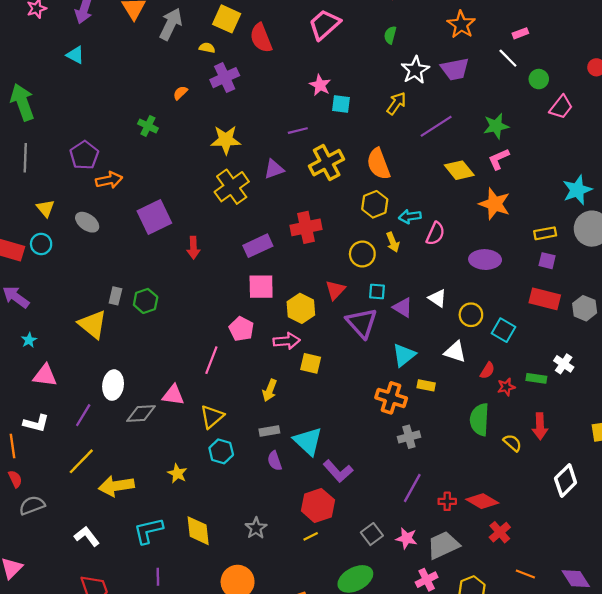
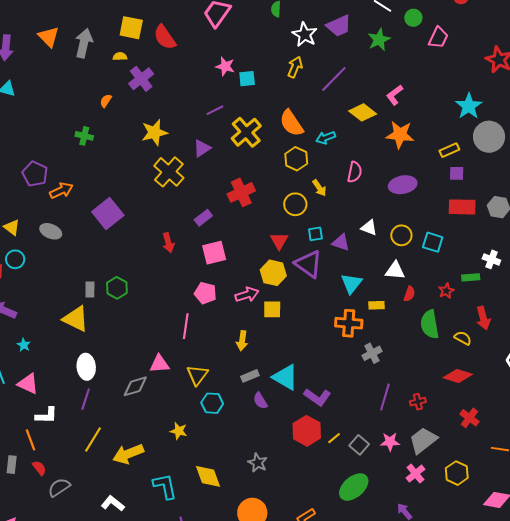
green star: (496, 126) -> (379, 40), moved
cyan arrow: (410, 216) -> (326, 138), moved
purple rectangle: (258, 246) -> (203, 218), size x0.7
red arrow: (193, 248) -> (168, 243), moved
yellow hexagon: (301, 308) -> (273, 273), moved
red semicircle: (487, 371) -> (409, 294), moved
pink triangle: (45, 375) -> (28, 384), moved, turned 30
white ellipse: (113, 385) -> (86, 367), moved
red diamond: (482, 501) -> (458, 376), moved
cyan L-shape: (148, 531) -> (165, 486), turned 104
yellow line: (311, 536) -> (334, 438), moved

